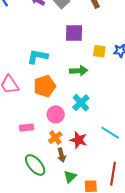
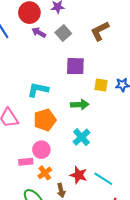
pink circle: (56, 114) -> (41, 150), moved
cyan line: (110, 133) -> (103, 179), moved
orange cross: (55, 138) -> (45, 173), moved

